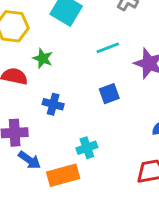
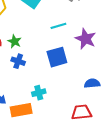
green star: (43, 58) -> (15, 41), moved
blue square: (109, 94) -> (57, 57), size x1.5

